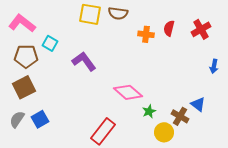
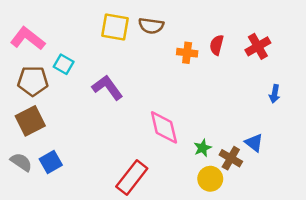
pink diamond: (128, 92) -> (164, 127), turned 36
green star: (149, 111) -> (203, 148), moved
gray semicircle: (17, 119) -> (21, 162), turned 90

